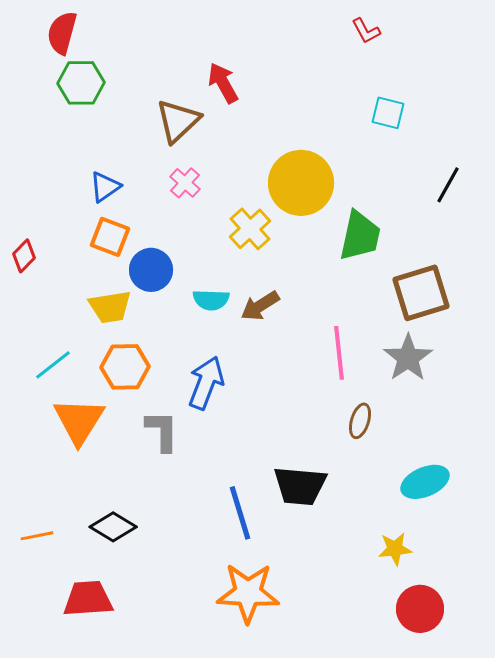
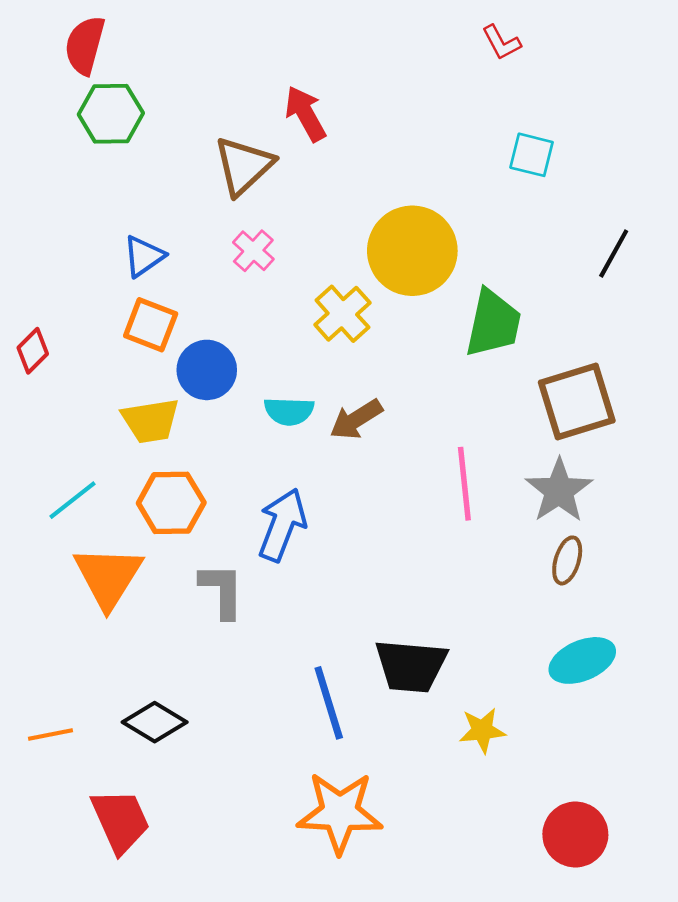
brown ellipse: (360, 421) -> (567, 560), moved
yellow star: (395, 549) -> (482, 730), moved
red trapezoid: (88, 599) -> (120, 821), turned 70

